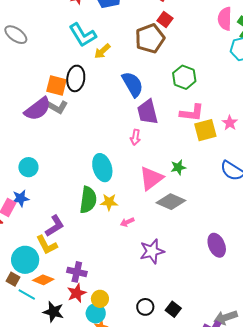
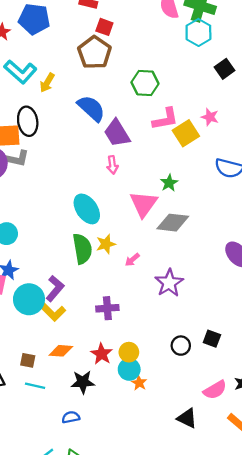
cyan circle: (25, 260) -> (29, 299), moved
purple cross: (77, 272) -> (107, 308), moved
cyan line: (27, 294) -> (35, 386), moved

